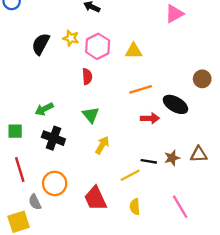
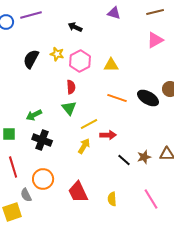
pink triangle: (174, 14) -> (155, 40), moved
orange line: (141, 89) -> (117, 98), turned 36
black ellipse: (175, 104) -> (148, 98), moved
green triangle: (91, 115) -> (69, 108), moved
red arrow: (150, 118) -> (108, 135), moved
black line: (149, 161) -> (124, 160), turned 32
yellow line: (130, 175) -> (89, 124), moved

